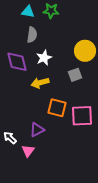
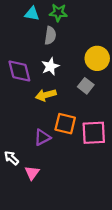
gray semicircle: (32, 35) -> (50, 35), moved
gray square: (75, 75) -> (86, 86), turned -32
purple triangle: (37, 130) -> (42, 137), moved

